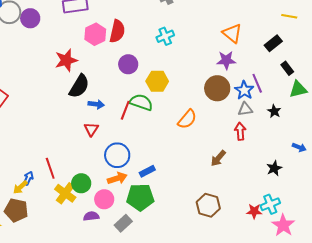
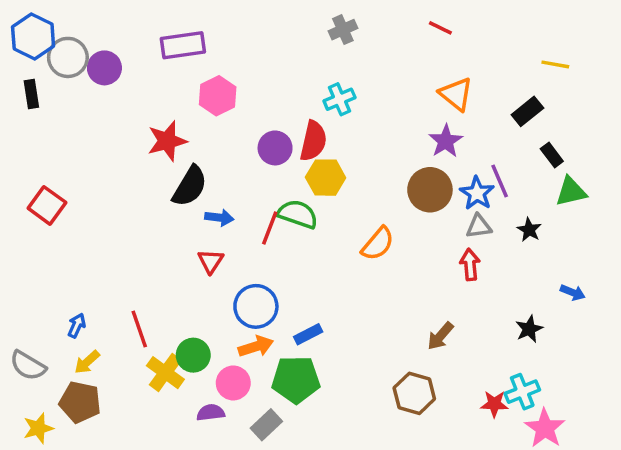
red semicircle: (117, 31) -> (313, 141), moved
purple star: (226, 60) -> (446, 141), turned -30
brown arrow: (218, 158) -> (440, 336), moved
blue arrow: (28, 178) -> (77, 326), moved

